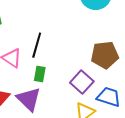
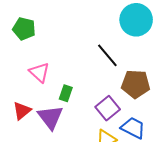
black line: (37, 45) -> (107, 55), moved, turned -65

